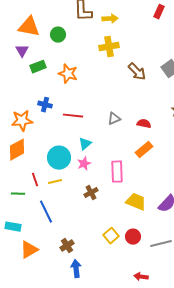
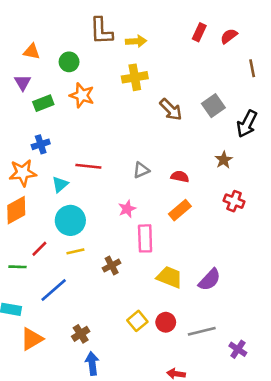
orange triangle: (29, 27) -> (32, 52), size x0.6
orange star: (68, 74) -> (82, 95), moved
blue cross: (45, 105) -> (41, 144), moved, turned -32
cyan triangle: (85, 144) -> (60, 184), moved
pink star: (84, 164) -> (127, 209), moved
red line: (35, 180) -> (39, 249), turned 64
yellow line: (55, 182) -> (75, 251), moved
blue line: (46, 212) -> (54, 290), turned 75

